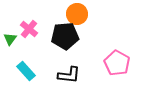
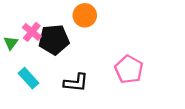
black pentagon: (65, 36) -> (54, 40), moved

